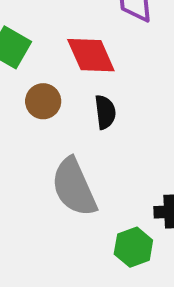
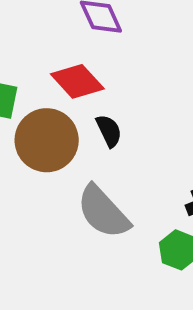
brown circle: (43, 101) -> (47, 140), size x1.8

